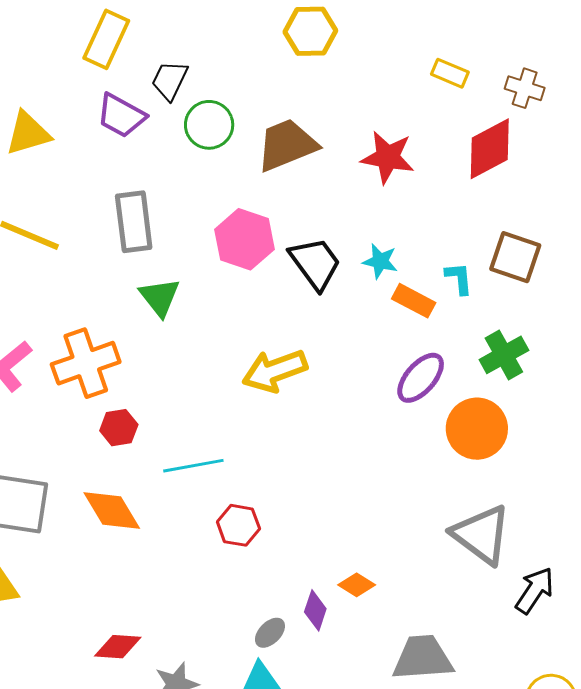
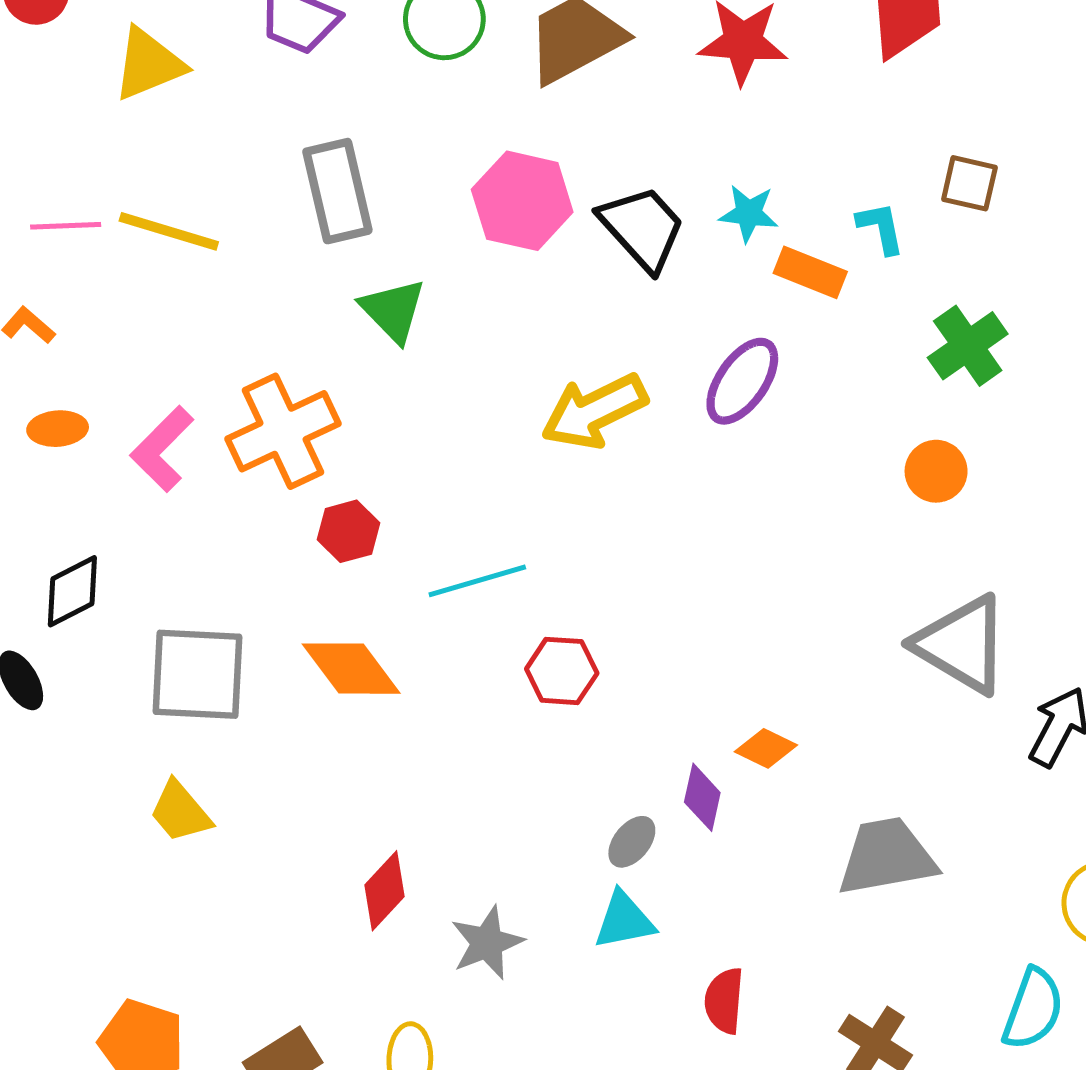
brown square: (515, 257) -> (969, 183), size x0.7
purple ellipse: (421, 378) -> (742, 381), moved
orange circle: (477, 429) -> (936, 471), size x0.6
red diamond: (118, 647) -> (385, 891), turned -45

